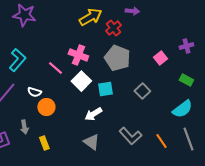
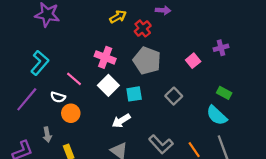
yellow arrow: (90, 17) -> (118, 17), size x0.7
pink line: (55, 68) -> (74, 79), moved
green rectangle: (186, 80) -> (224, 93), moved
cyan semicircle: (182, 109) -> (217, 115), turned 80

